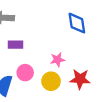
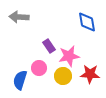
purple rectangle: (15, 45) -> (49, 46), moved, turned 56
pink star: (57, 60) -> (69, 56), size x1.5

